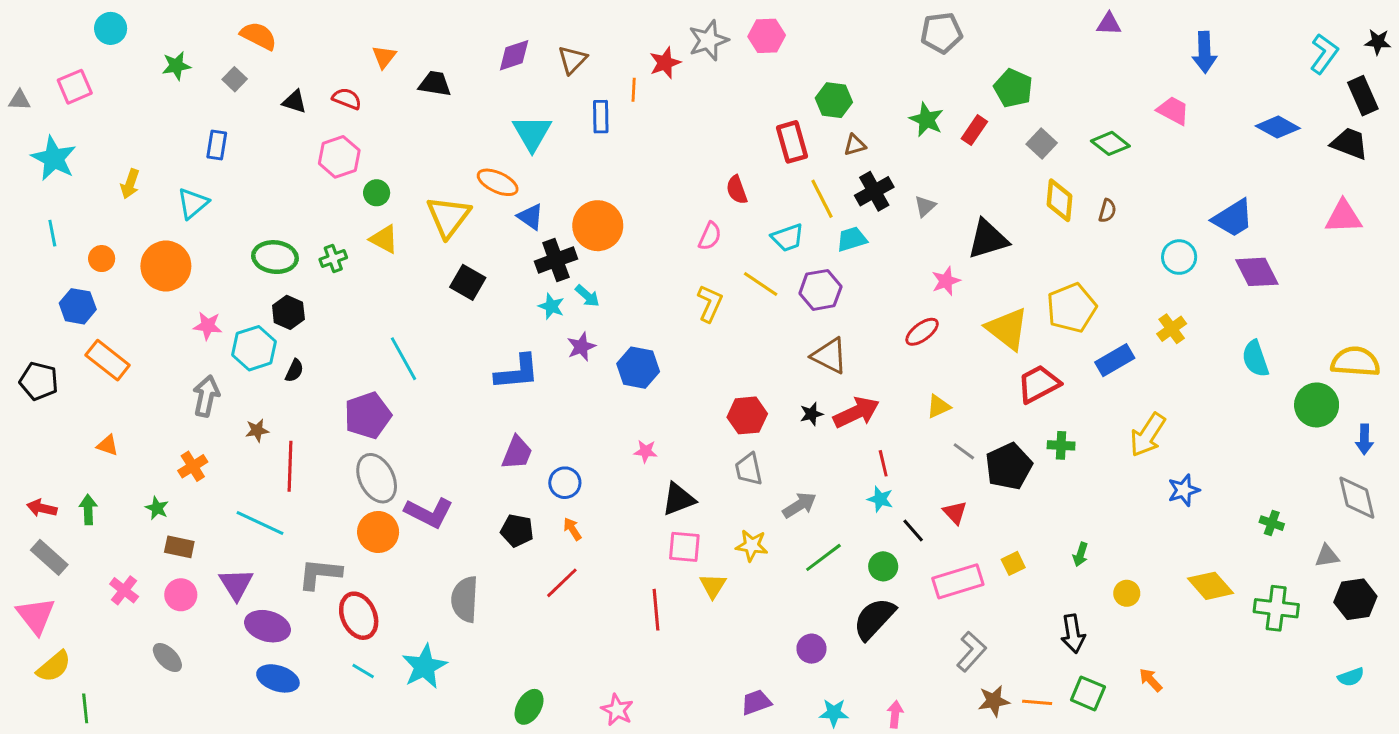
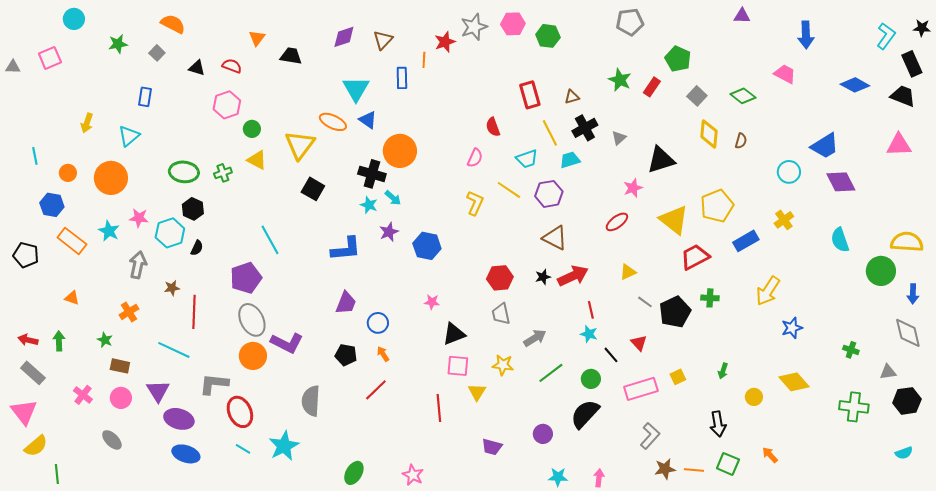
green hexagon: (834, 100) -> (548, 36), moved
cyan star: (54, 158) -> (109, 231), moved, size x0.7
blue triangle: (531, 217) -> (368, 120), moved
black cross: (556, 260) -> (372, 174), turned 36
yellow diamond: (1210, 586) -> (794, 382), moved
purple trapezoid: (756, 702) -> (492, 447), moved, turned -145

